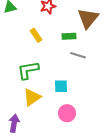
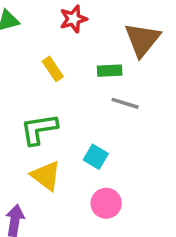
cyan square: (61, 86) -> (96, 157), turned 32
yellow triangle: (32, 97) -> (46, 176), turned -48

